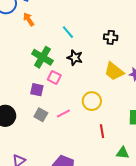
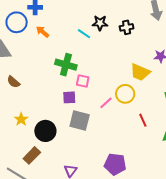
black star: (75, 58) -> (100, 23), moved
yellow trapezoid: (114, 71) -> (140, 72), moved
pink line: (63, 113) -> (106, 103), moved
gray square: (41, 115) -> (80, 121), size x1.5

